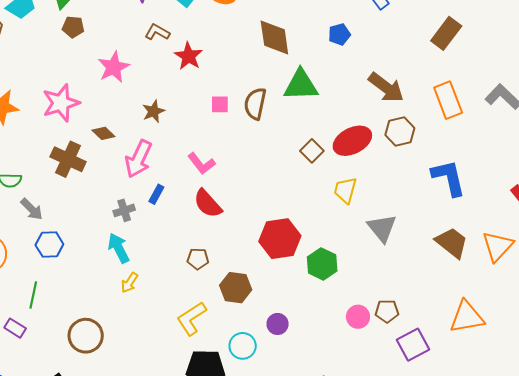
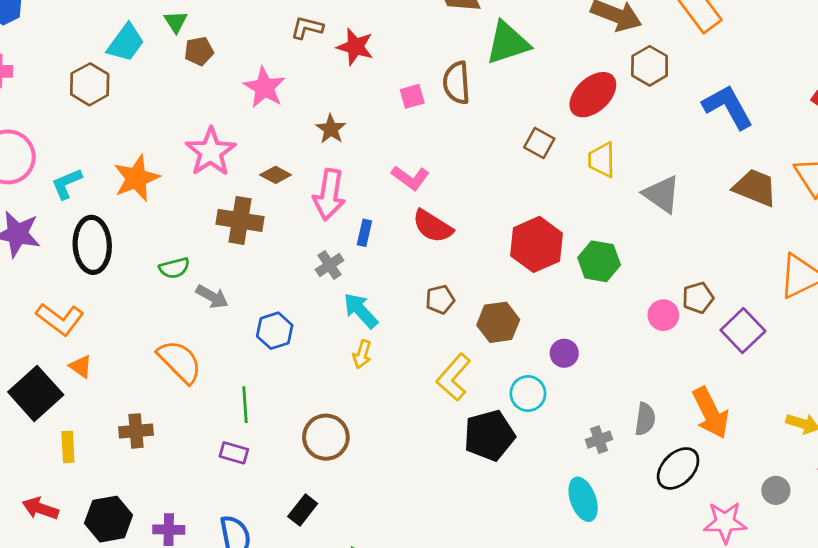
brown square: (312, 151) -> (539, 143), moved
blue hexagon: (49, 245) -> (275, 331), moved
cyan arrow: (119, 248) -> (361, 311), moved

